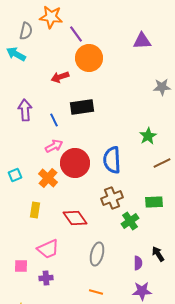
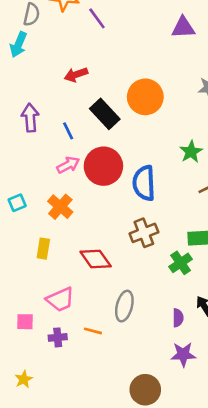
cyan arrow: (16, 54) -> (18, 45), turned -96
orange circle: (89, 58) -> (145, 97), moved
black rectangle: (82, 107) -> (105, 114), turned 55
red circle: (75, 163) -> (103, 166), moved
green cross: (130, 221) -> (181, 263), moved
orange line: (96, 292) -> (93, 331), moved

